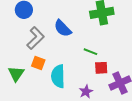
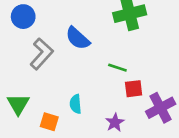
orange square: (38, 63) -> (49, 122), moved
cyan semicircle: (58, 76) -> (76, 104), size x0.6

